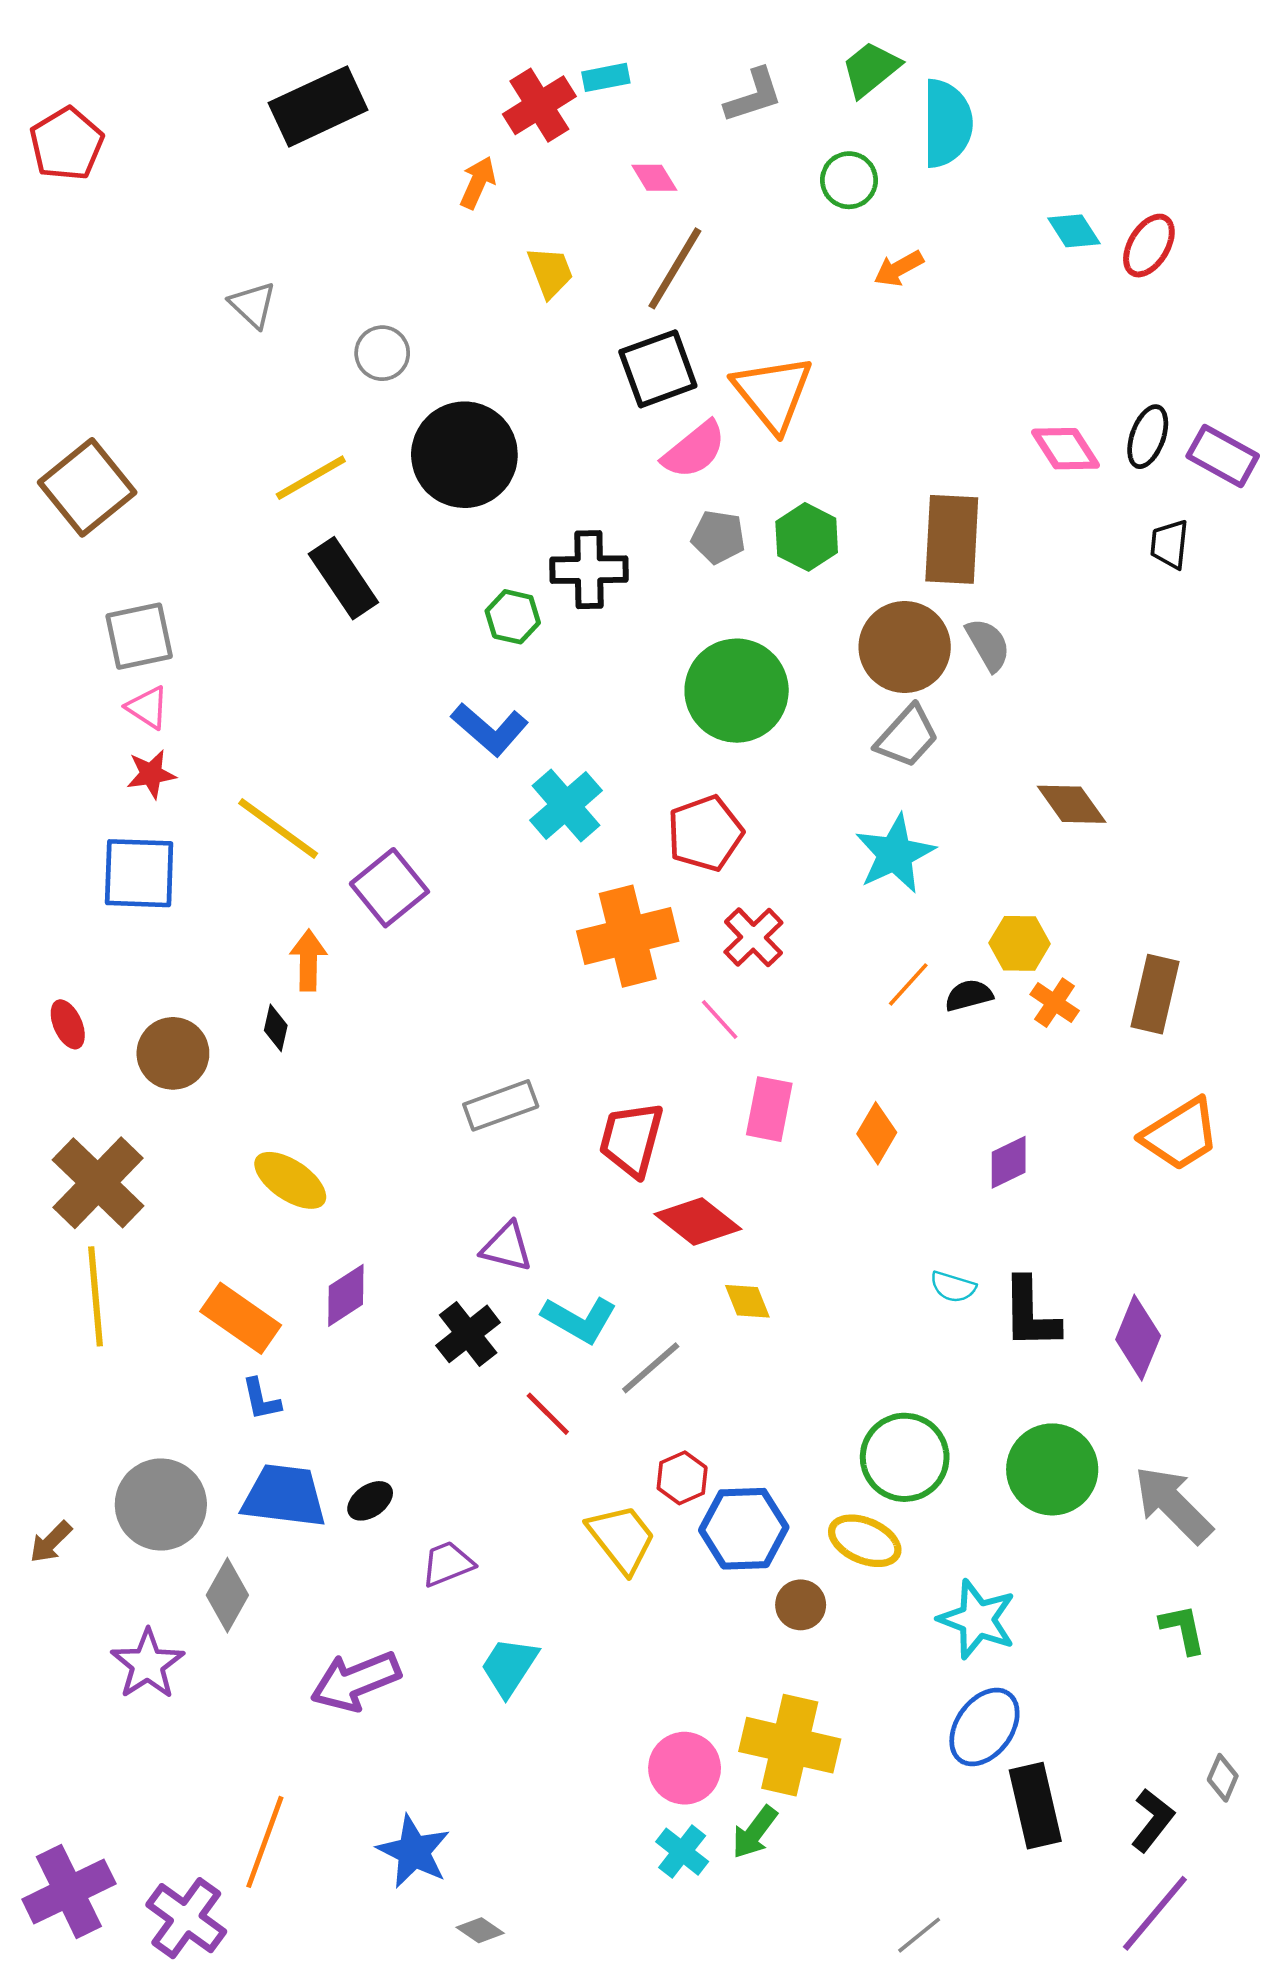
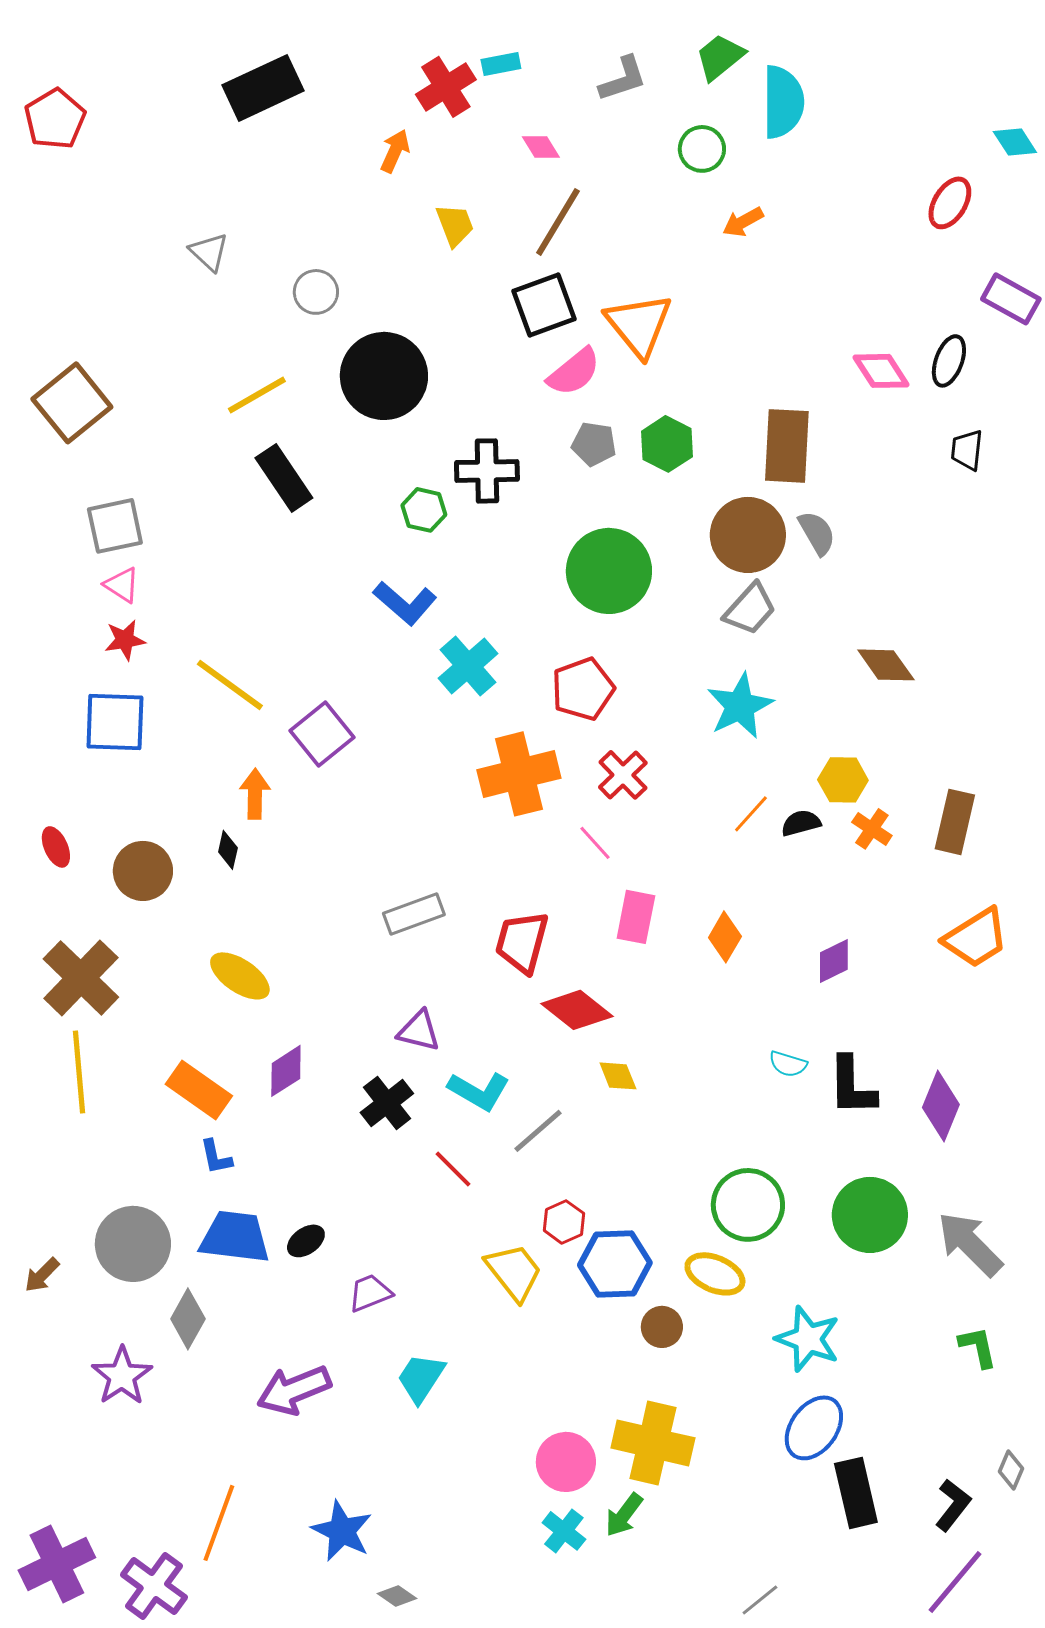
cyan diamond: (1074, 231) -> (1015, 142), moved
purple rectangle: (1223, 456) -> (1011, 299), moved

